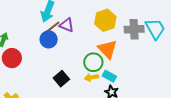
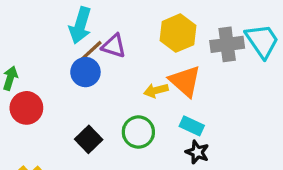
green circle: (93, 62) -> (138, 132), moved
yellow arrow: (91, 77) -> (156, 90), moved
black square: (61, 79) -> (89, 139), moved

